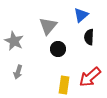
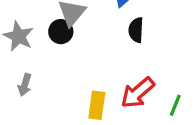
black circle: (58, 49) -> (61, 32), moved

